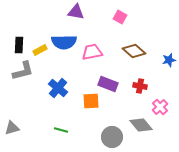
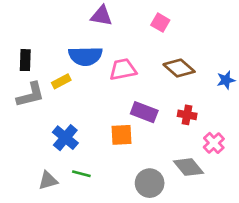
yellow rectangle: (40, 50) -> (61, 81), moved
blue cross: (58, 88) -> (65, 138), moved
gray triangle: (12, 128) -> (48, 180), moved

